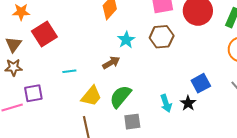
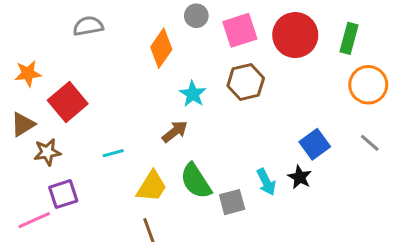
brown triangle: (13, 44) -> (23, 124), turned 30
brown star: (13, 67) -> (47, 152), moved
green semicircle: (120, 97) -> (196, 181), turned -65
gray square: (132, 122) -> (232, 202), moved

